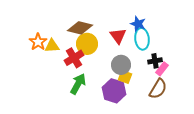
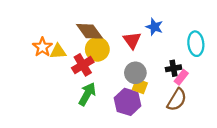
brown diamond: (80, 28) -> (89, 31), turned 40
cyan ellipse: (142, 39) -> (196, 44), moved

